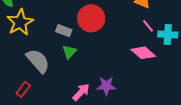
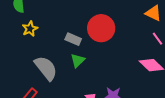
yellow star: (20, 22) -> (30, 29), size x0.6

